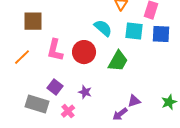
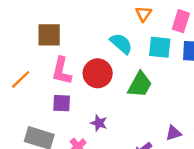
brown square: (33, 21) -> (49, 35), moved
purple square: (55, 87) -> (62, 103), moved, turned -35
purple triangle: (134, 101) -> (173, 133), moved

